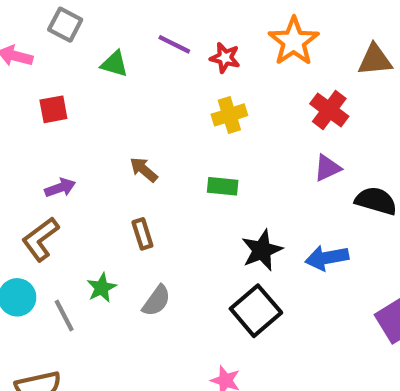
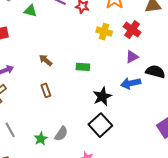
yellow cross: (229, 115) -> (104, 32), moved, turned 35
blue arrow: (327, 258) -> (131, 83), moved
green star: (102, 288) -> (41, 139), moved
gray semicircle: (156, 301) -> (61, 134), moved

